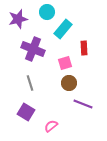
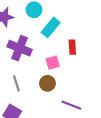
brown circle: (69, 83) -> (47, 83), moved

